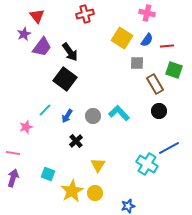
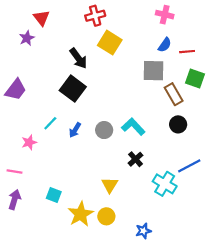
yellow square: (122, 38) -> (110, 43), moved
purple trapezoid: (42, 47) -> (16, 90), moved
gray square: (137, 63) -> (153, 71), size x1.5
black cross: (76, 141) -> (136, 159), moved

